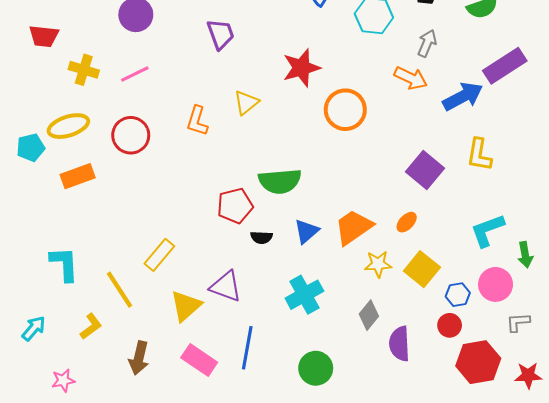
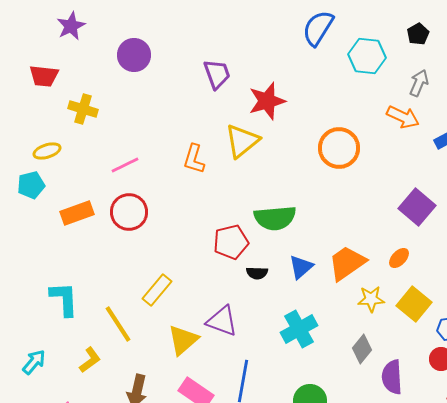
red star: (301, 68) -> (267, 101), moved
pink line: (135, 74) -> (125, 165), moved
yellow triangle: (246, 103) -> (242, 141), size x1.4
yellow ellipse: (68, 126) -> (47, 151), moved, size x0.7
red circle: (131, 135) -> (129, 212), moved

